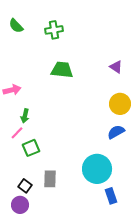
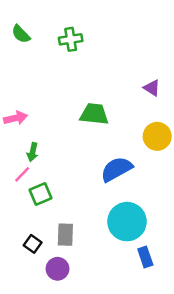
green trapezoid: (62, 70) -> (94, 114), moved
blue semicircle: (116, 132) -> (116, 169), moved, size x1.4
purple circle: (20, 205) -> (58, 269), moved

